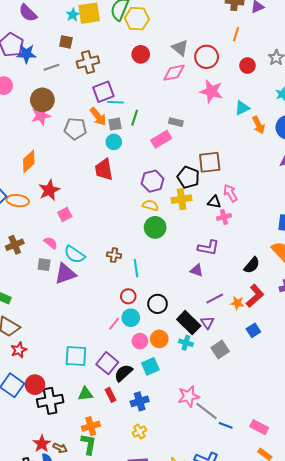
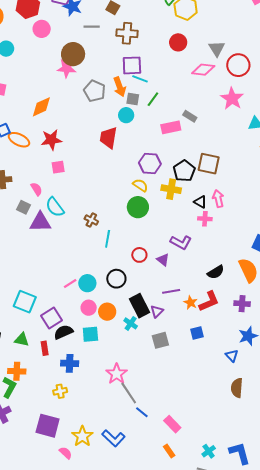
red circle: (128, 296) -> (139, 255), moved
pink star: (189, 396) -> (117, 374), turned 30

